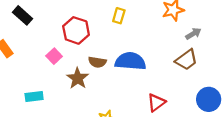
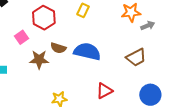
gray arrow: (193, 34) -> (148, 26), moved
brown star: (78, 78) -> (39, 60), turned 30

